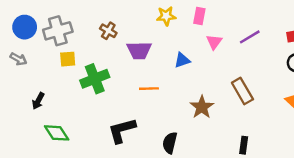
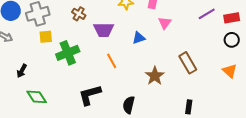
purple line: (250, 37) -> (207, 14), moved
orange line: (149, 89) -> (112, 61), turned 63

